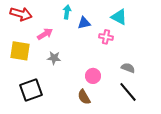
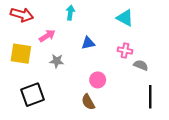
blue triangle: (84, 23) -> (88, 43), moved
pink cross: (106, 37) -> (125, 50), moved
gray semicircle: (128, 68) -> (141, 65), moved
black line: (128, 92) -> (150, 97), moved, turned 40

